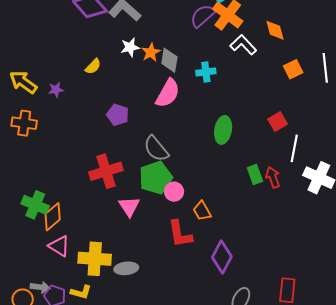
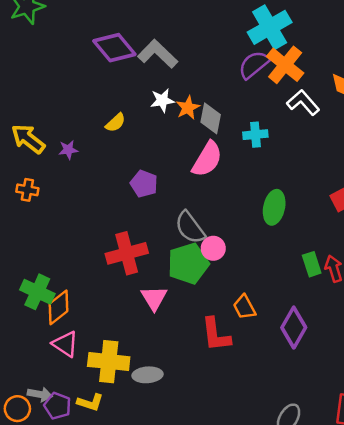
orange cross: (24, 123) -> (27, 190), size x0.7
pink circle: (174, 192) -> (213, 248), moved
purple diamond: (222, 257) -> (294, 328), moved

